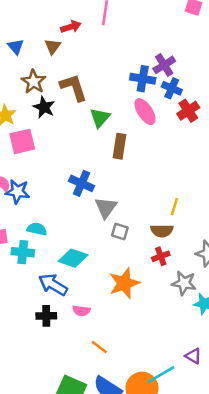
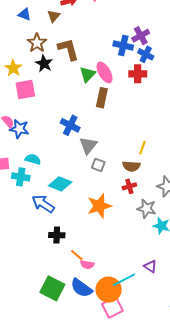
blue triangle: (16, 47) -> (25, 14), turned -32
red cross: (188, 111) -> (138, 74), moved, turned 30
pink ellipse: (145, 112) -> (105, 72), moved
pink semicircle: (81, 311) -> (87, 265), moved
black cross: (46, 316) -> (57, 235), moved

